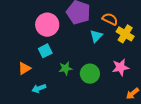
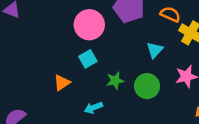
cyan triangle: (96, 36) -> (155, 50), moved
cyan arrow: (39, 88) -> (93, 108), moved

